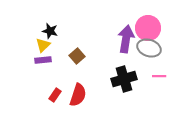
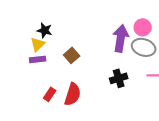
pink circle: (148, 28) -> (143, 27), size x0.7
black cross: (124, 79) -> (119, 78), size x0.7

